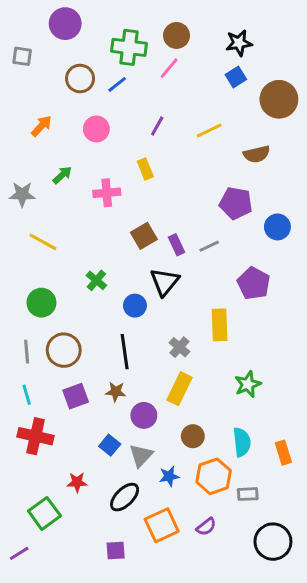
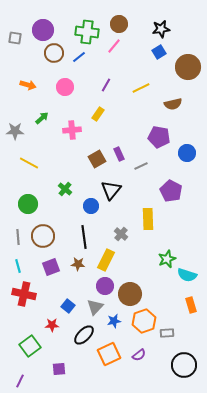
purple circle: (65, 24) -> (43, 30), moved
orange arrow: (41, 126) -> (28, 85), turned 63
yellow rectangle: (145, 169) -> (98, 114), turned 56
purple rectangle: (177, 245) -> (119, 154), moved
yellow rectangle: (179, 389) -> (106, 260), moved
purple circle: (144, 415) -> (105, 286), moved
brown circle: (193, 436) -> (130, 294), size x1.5
cyan semicircle: (242, 442) -> (187, 275), moved, turned 114
blue square: (110, 445) -> (68, 306), moved
purple square: (116, 550) -> (59, 369), moved
purple line: (19, 553) -> (20, 381), moved, turned -32

